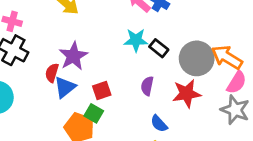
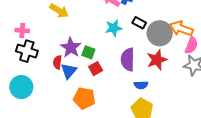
black rectangle: (159, 48) -> (139, 23), moved
purple semicircle: (147, 86) -> (128, 59), size x1.6
green square: (94, 113) -> (88, 52), moved
blue semicircle: (159, 124) -> (141, 85), turned -40

